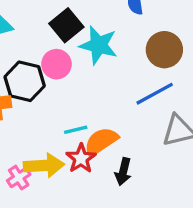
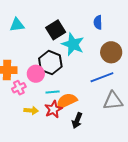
pink circle: (56, 64) -> (36, 74), moved
black hexagon: (25, 81) -> (50, 63), moved
yellow arrow: (44, 165) -> (31, 110), size x0.6
pink cross: (19, 178) -> (19, 88), moved

